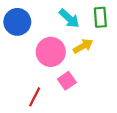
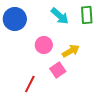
yellow arrow: (83, 46) -> (71, 51), moved
pink circle: (51, 52) -> (44, 45), size x0.7

